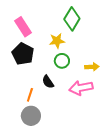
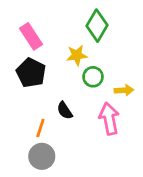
green circle: (62, 61) -> (93, 77), moved
pink arrow: (81, 88) -> (109, 119), turned 90

